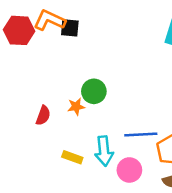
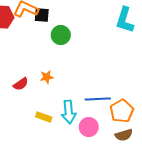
green circle: (94, 91) -> (61, 35), moved
red semicircle: (43, 115) -> (21, 84), turned 35

